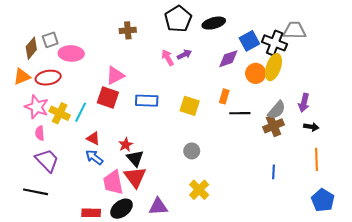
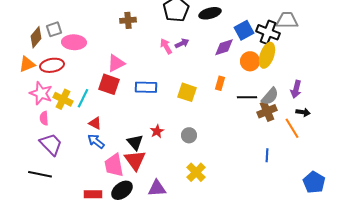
black line: (240, 113) -> (247, 97), moved
red star: (126, 145) -> (157, 131), moved
orange line: (316, 159) -> (292, 128), moved, turned -30

